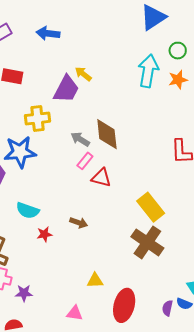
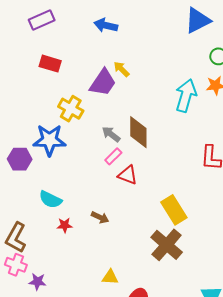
blue arrow: (48, 33) -> (106, 25), moved
cyan arrow: (148, 71) -> (186, 96), moved
yellow cross: (38, 118) -> (71, 109), turned 30

